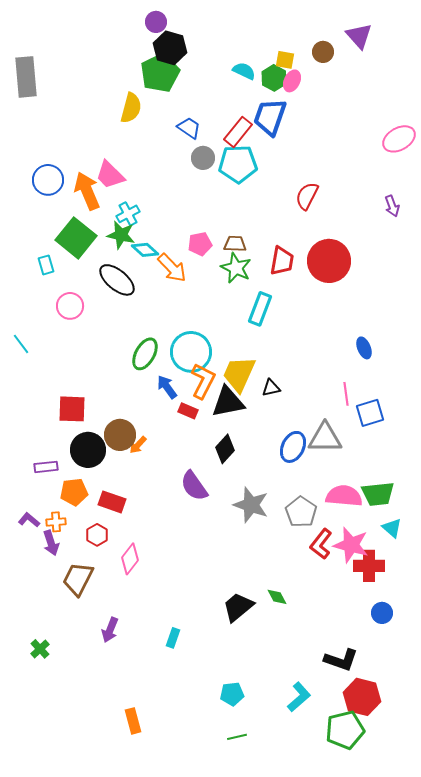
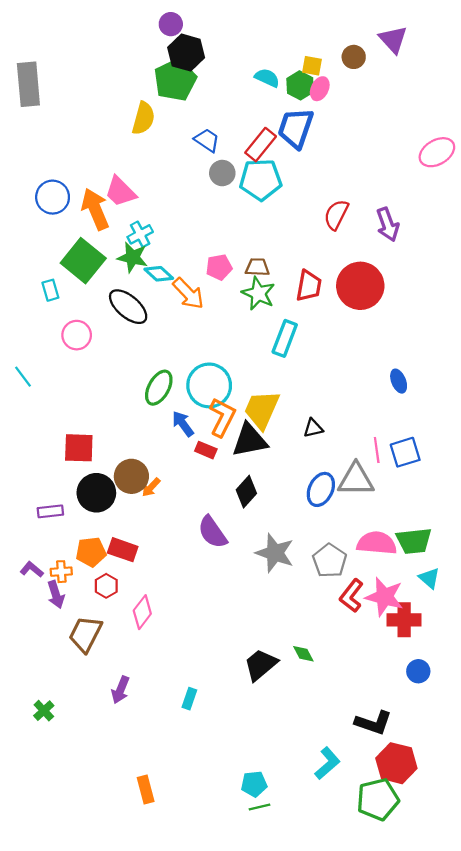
purple arrow: (392, 206) -> (388, 224), moved, size x1.4
black triangle: (271, 388) -> (313, 428), moved
pink line: (346, 394) -> (377, 450), moved
orange pentagon: (74, 492) -> (91, 552), moved
cyan pentagon: (232, 694) -> (254, 784), moved

